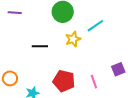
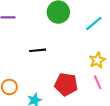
yellow star: (73, 39) -> (97, 60), moved

